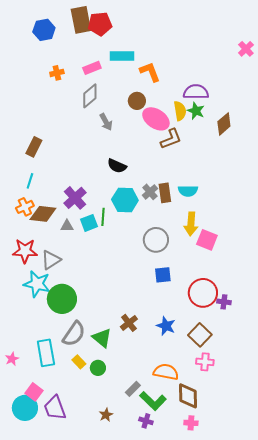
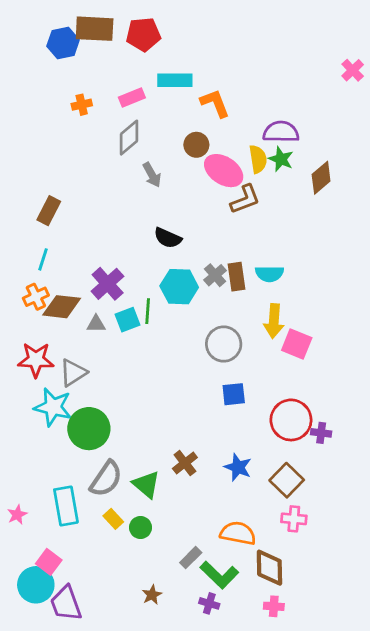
brown rectangle: (81, 20) -> (95, 29), moved, turned -76
purple trapezoid: (55, 408) -> (66, 603), moved

